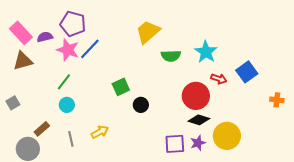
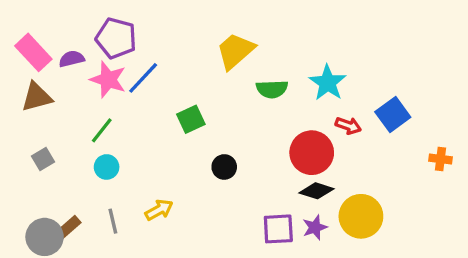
green square: (121, 87) -> (191, 119), moved
gray square: (13, 103) -> (43, 159), moved
brown rectangle: (42, 129) -> (68, 227), moved

